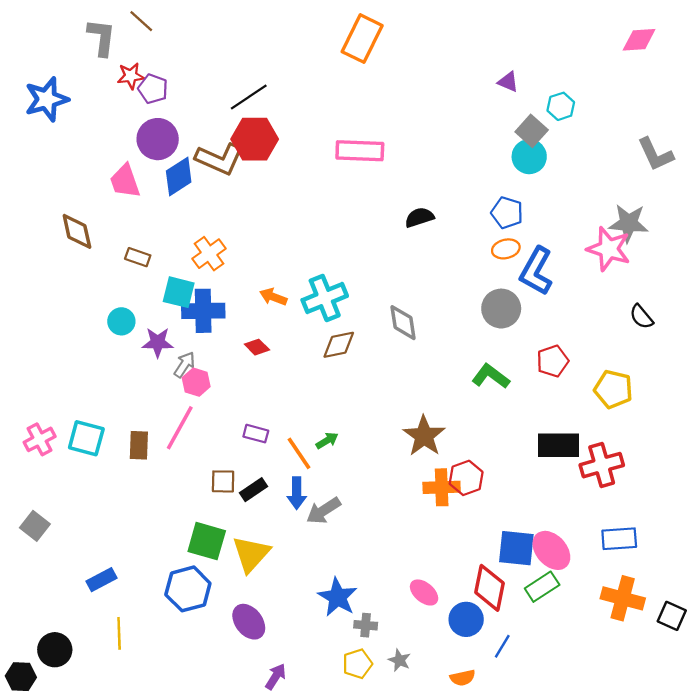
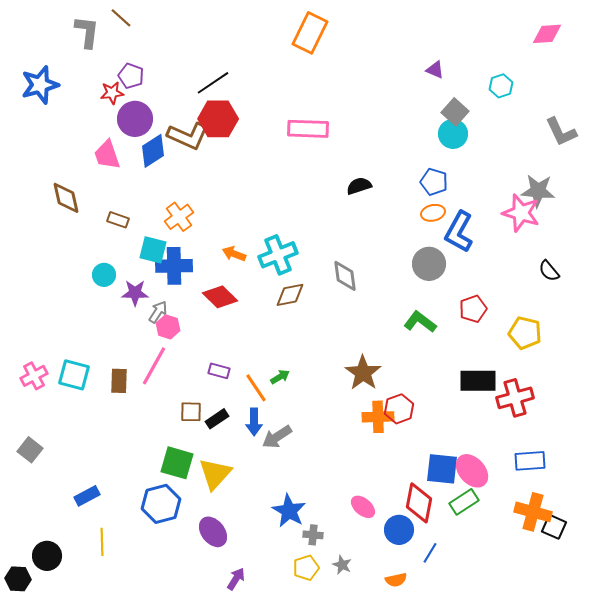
red star: (131, 76) -> (112, 93), moved
cyan hexagon: (561, 106) -> (501, 86), moved
red diamond: (257, 347) -> (220, 297), size x1.6
black square: (672, 616) -> (554, 527), moved

